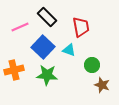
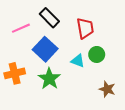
cyan triangle: (69, 50) -> (78, 61), moved
green circle: (92, 65) -> (97, 54), moved
green star: (47, 75) -> (49, 79), turned 30

